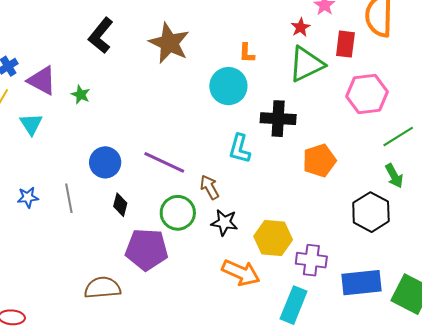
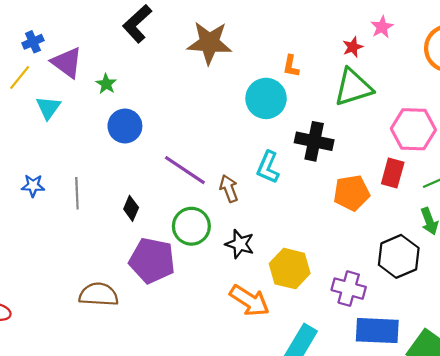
brown star: (169, 43) -> (209, 43), turned -30
red rectangle: (345, 44) -> (393, 173), moved
blue circle: (105, 162) -> (125, 126), moved
brown arrow: (210, 187) -> (229, 189), moved
purple cross: (311, 260) -> (349, 289), moved

